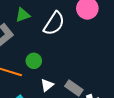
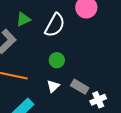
green circle: (34, 61) -> (57, 60), moved

